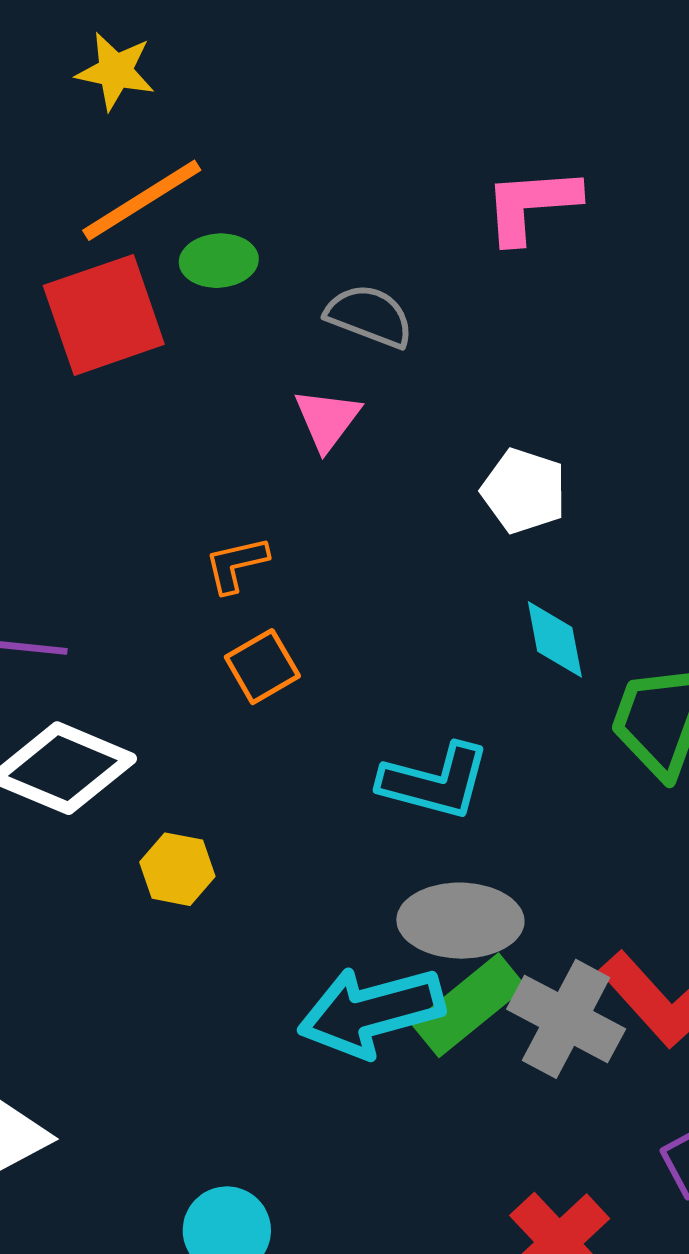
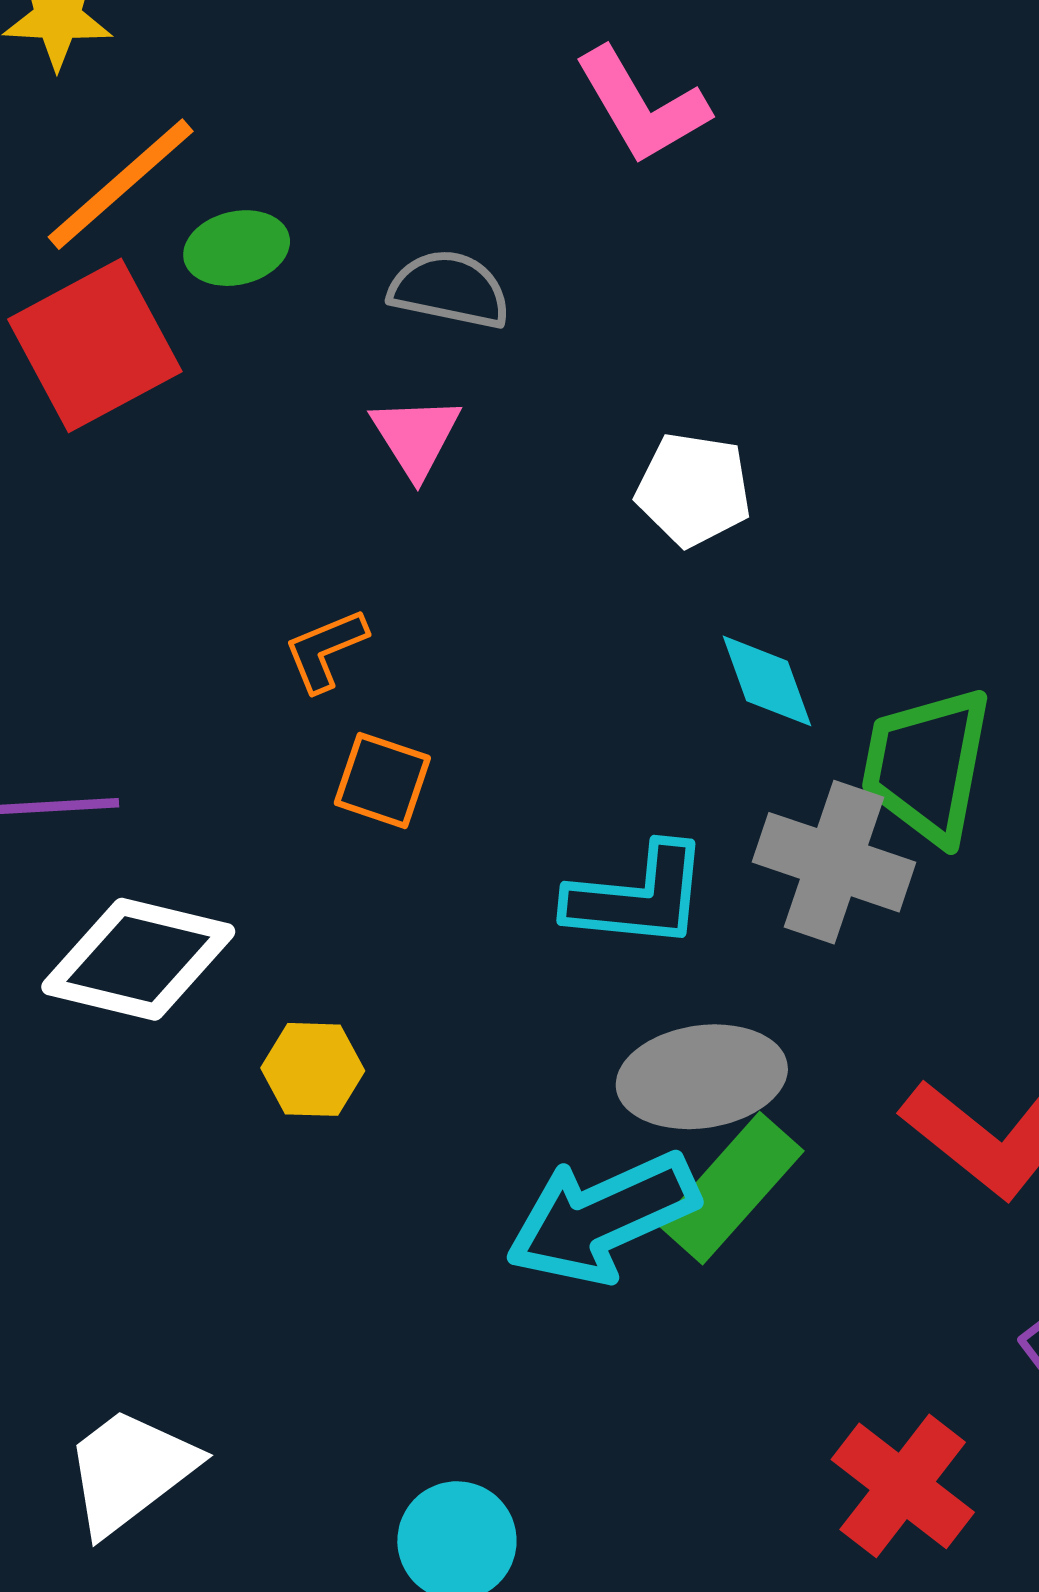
pink L-shape: (531, 205) -> (642, 106), turned -107
orange square: (262, 667) -> (382, 780), turned -32
gray cross: (566, 1019) -> (834, 862), moved

